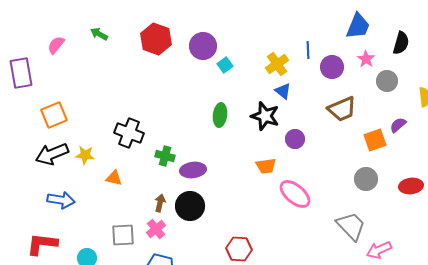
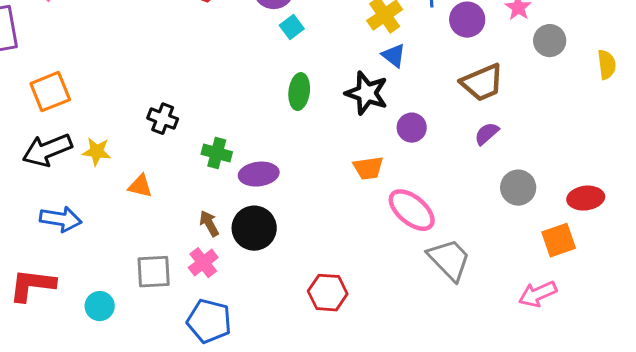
cyan square: (225, 65) -> (292, 27), moved
purple semicircle: (398, 125) -> (487, 134), moved
black cross: (129, 133) -> (163, 119), size x0.7
orange square: (375, 140) -> (559, 240), moved
brown arrow: (160, 203) -> (209, 224), turned -42
gray trapezoid: (351, 226) -> (449, 260), moved

